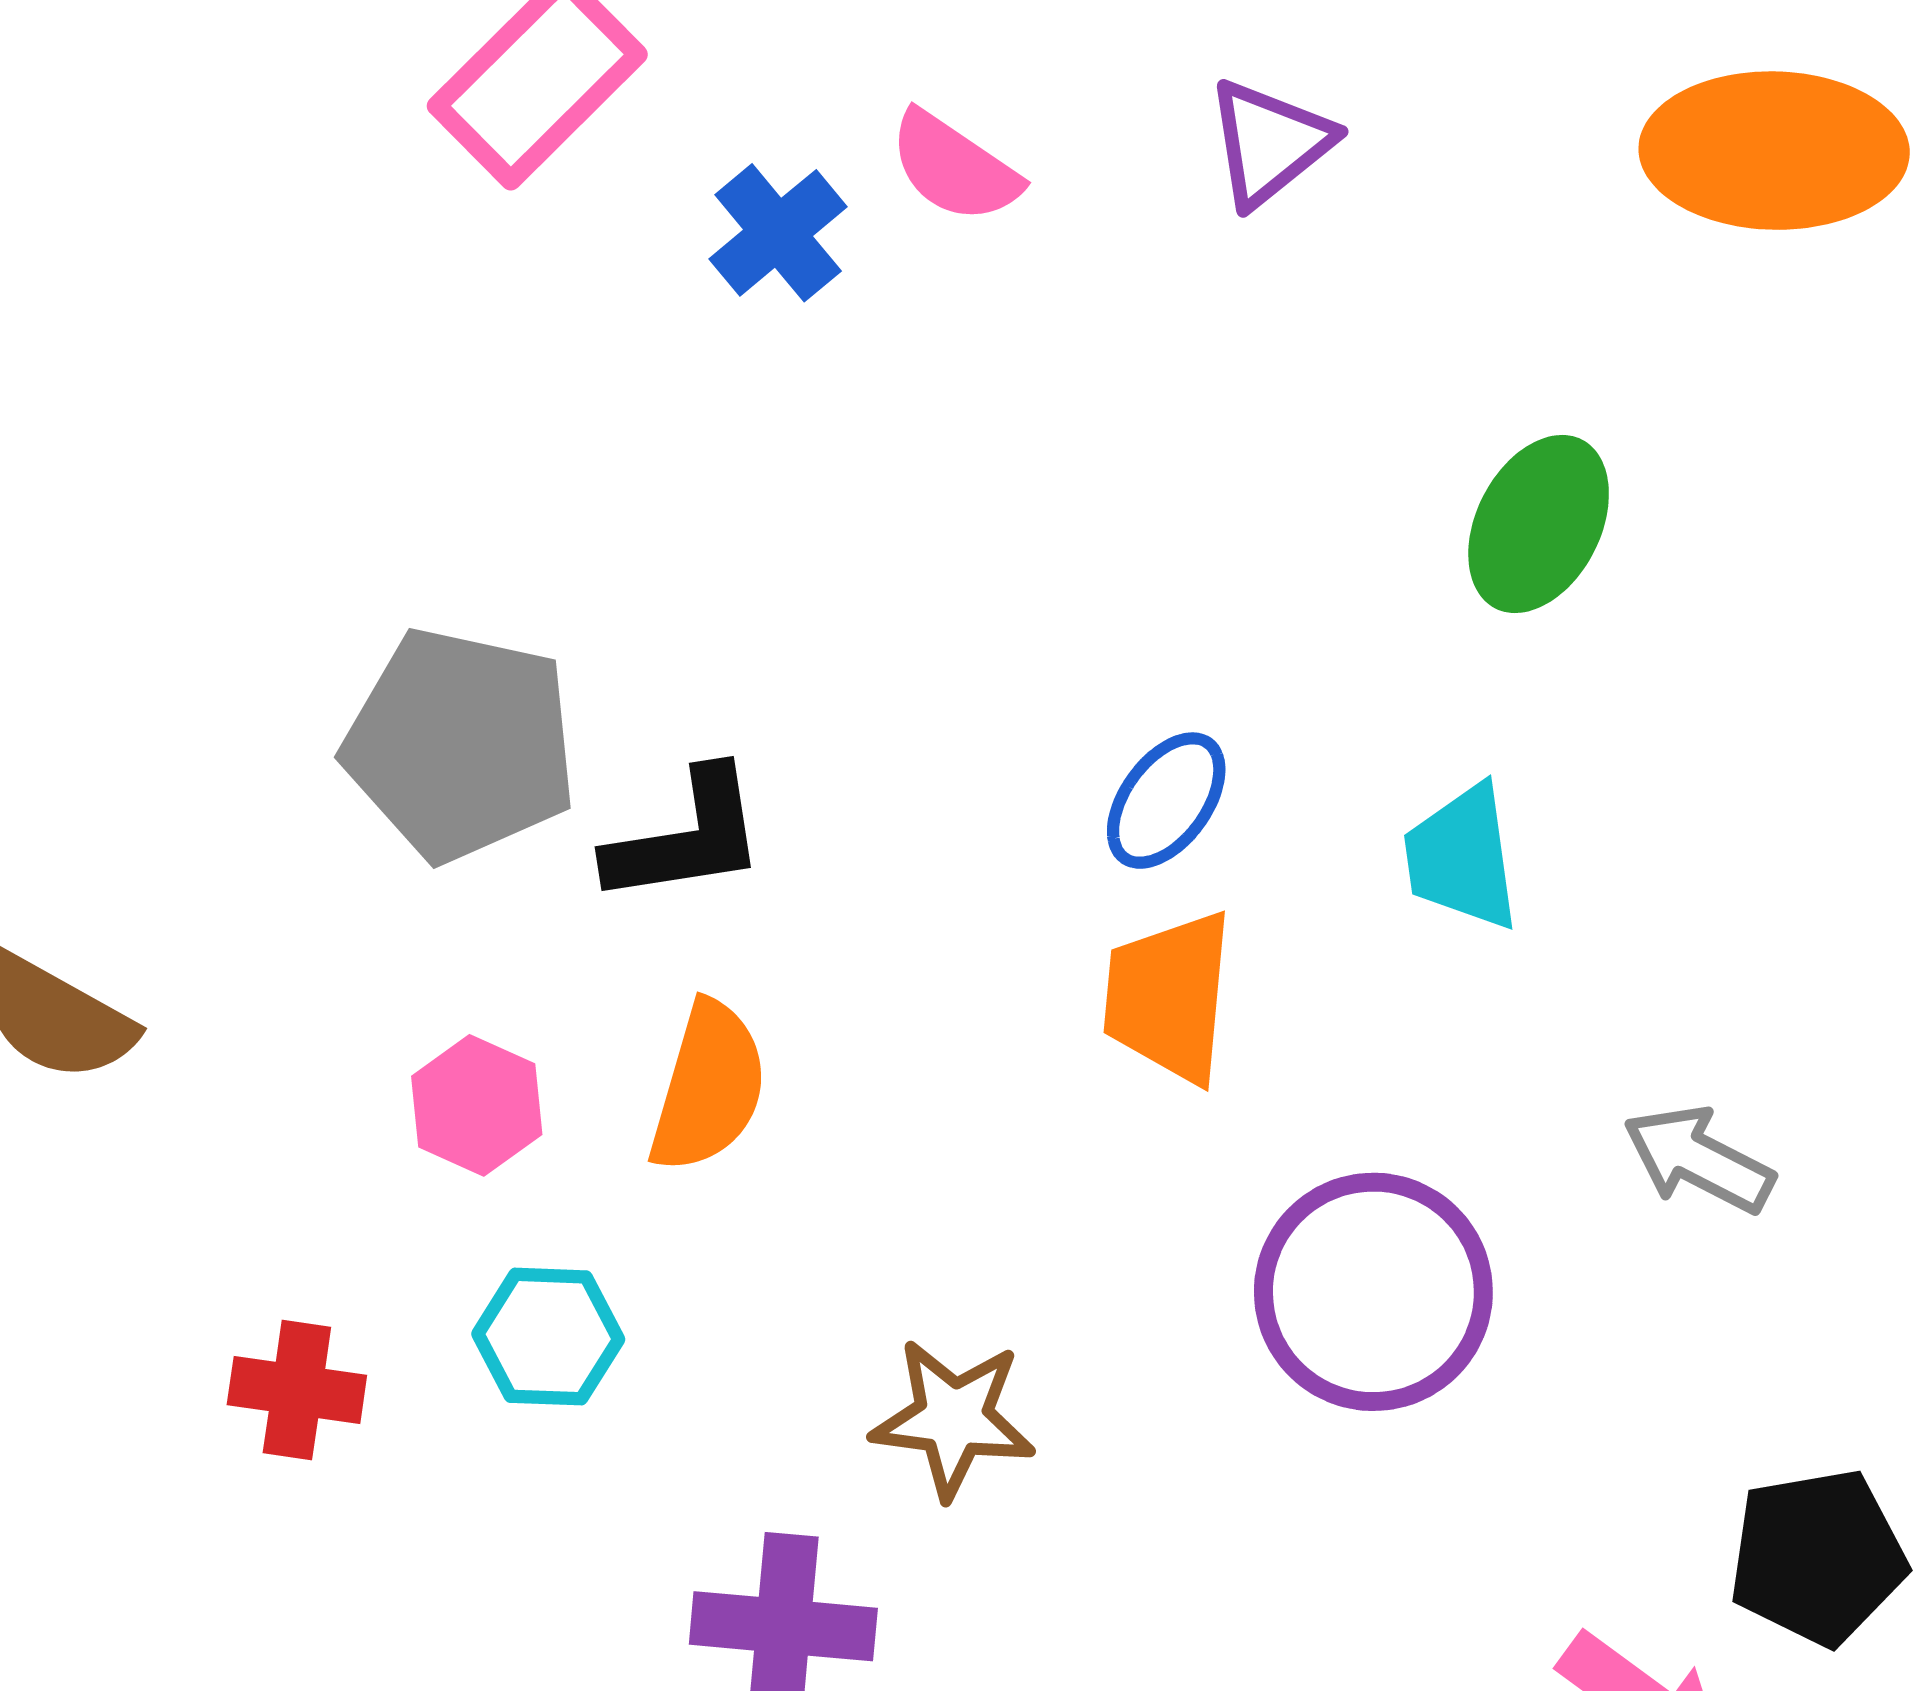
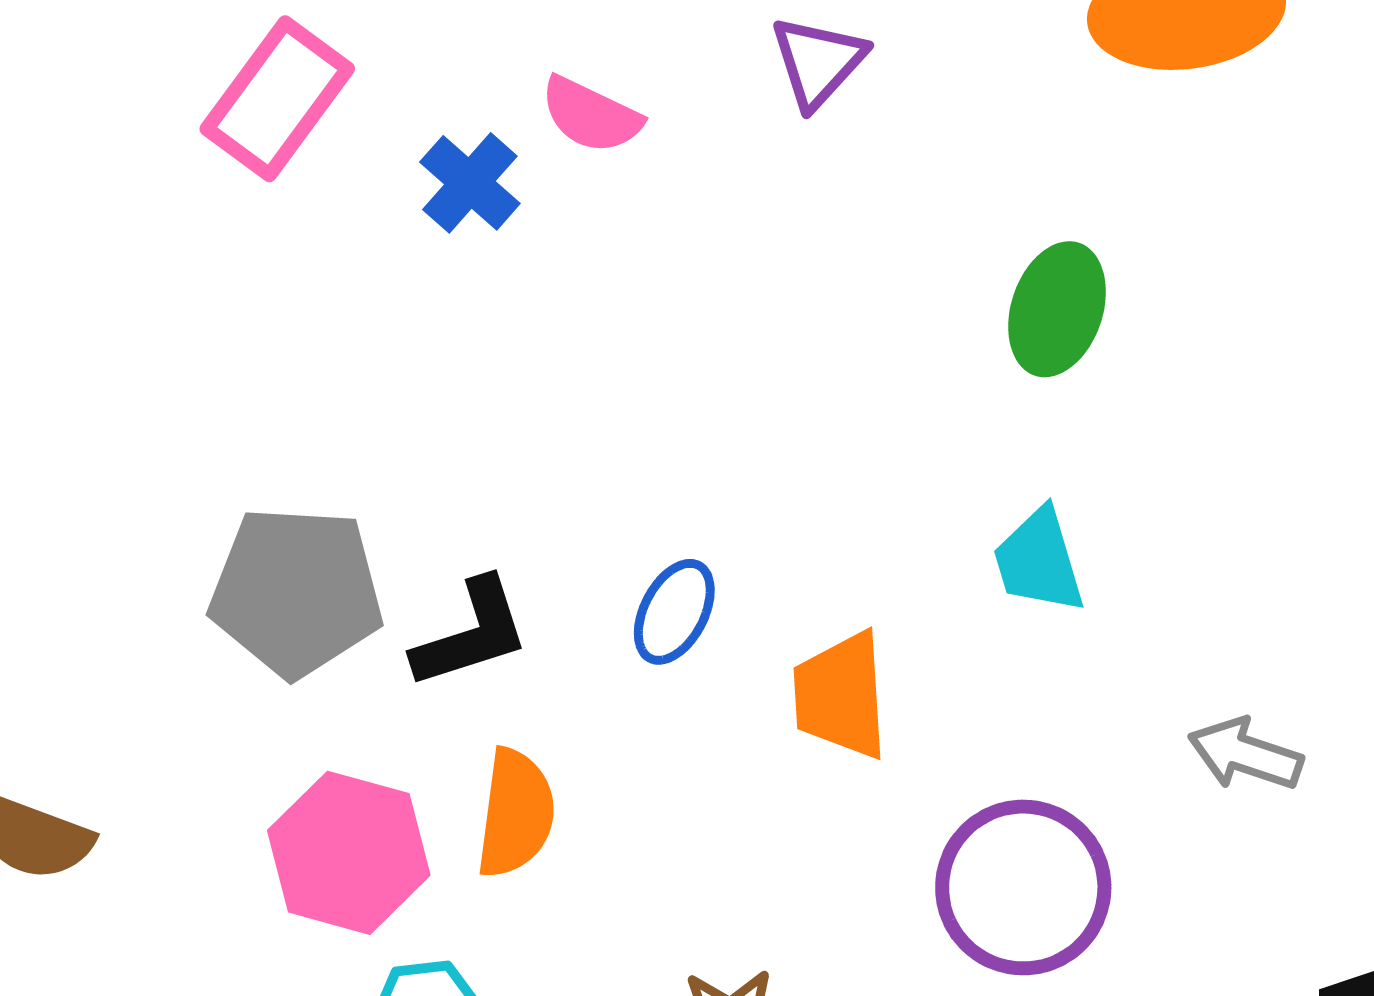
blue ellipse: (1166, 801) -> (674, 612), moved
pink hexagon: (477, 1105) -> (349, 853), size x1.6

